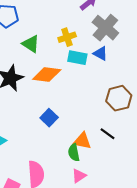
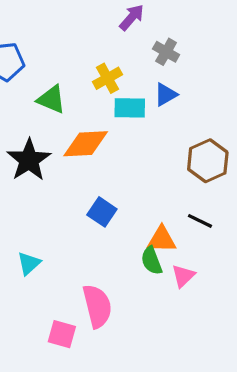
gray cross: (105, 28) -> (166, 52), size x0.6
blue triangle: (100, 53) -> (166, 95), turned -49
pink triangle: (79, 176) -> (183, 276), moved

